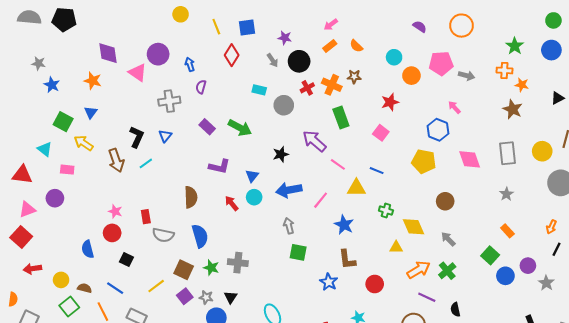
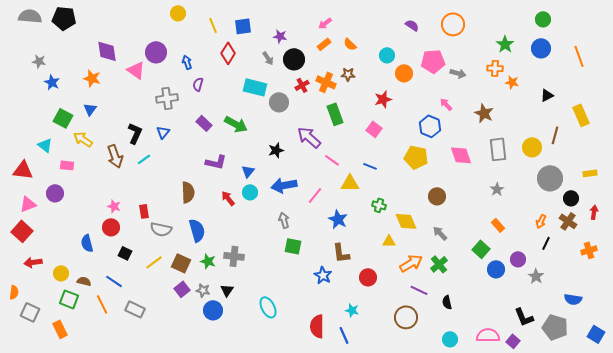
cyan rectangle: (259, 90) -> (255, 87), size x1.6
brown star: (513, 109) -> (484, 113), moved
yellow line: (156, 286) -> (154, 262), moved
green square: (69, 306) -> (69, 299), turned -30

